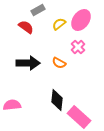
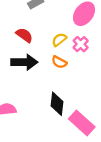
yellow semicircle: (59, 24) -> (59, 40), moved
red semicircle: (26, 27) -> (24, 35), moved

